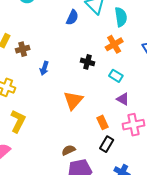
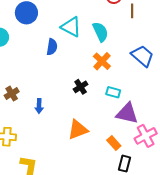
black cross: (87, 62) -> (81, 87), turned -32
purple triangle: (123, 99) -> (127, 113), size x1.6
orange triangle: (73, 100) -> (78, 130), turned 45

